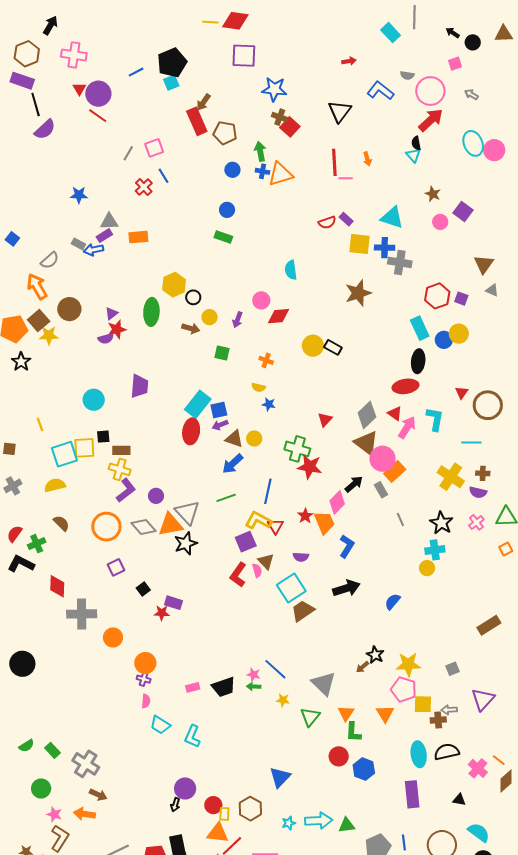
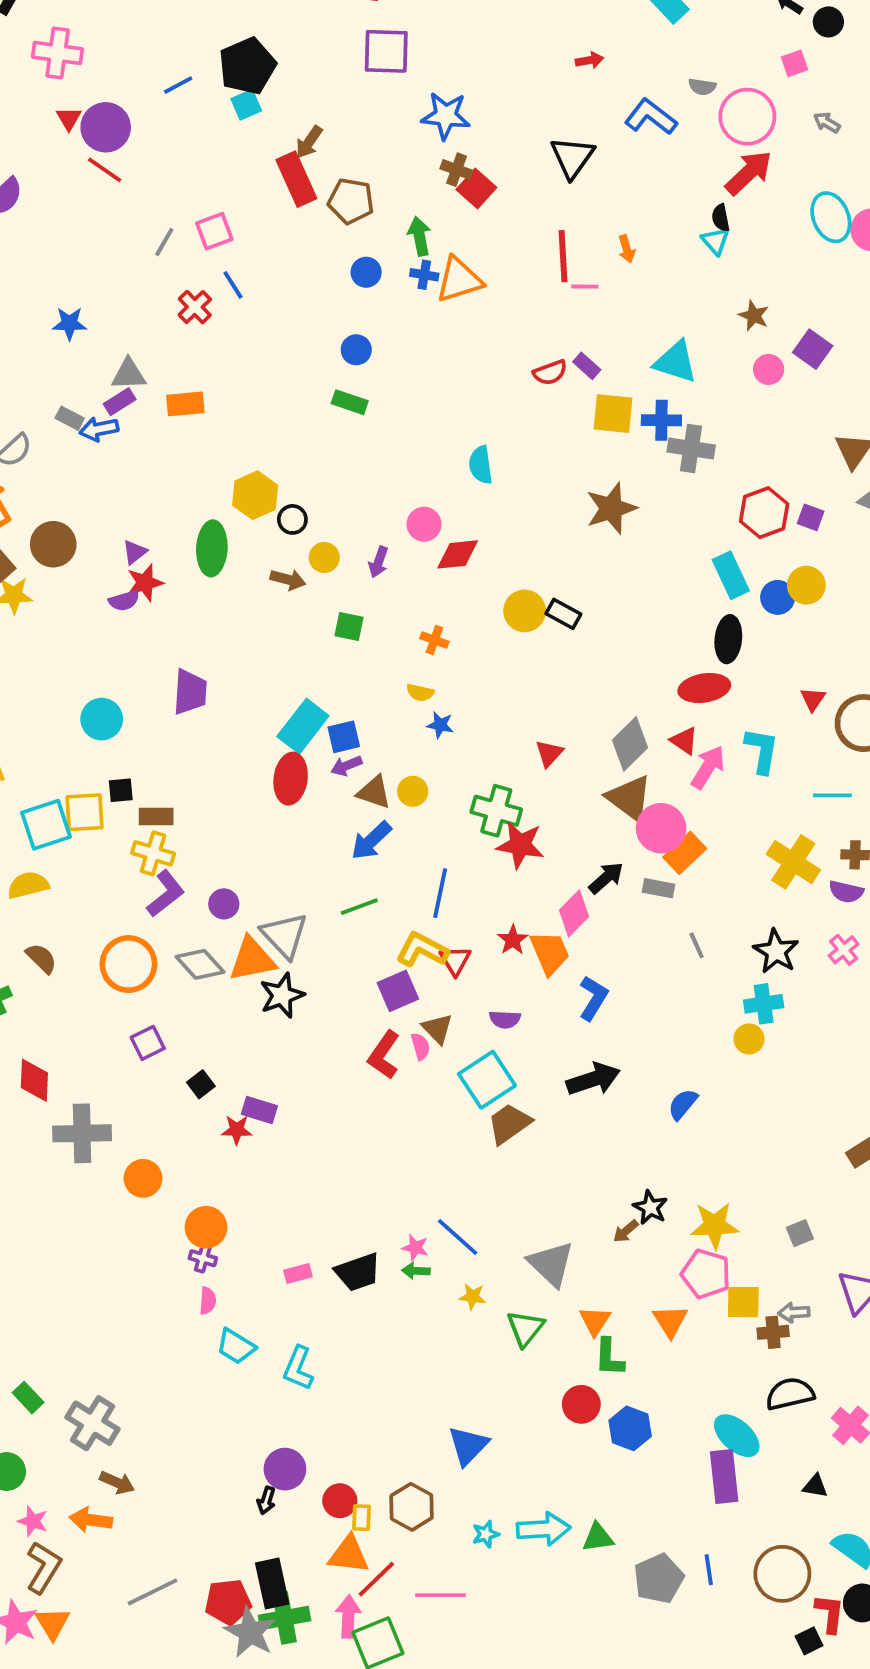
gray rectangle: (381, 490) -> (659, 888), turned -49
cyan ellipse: (419, 754) -> (737, 1436), moved, turned -40

